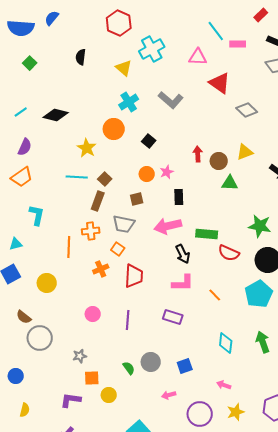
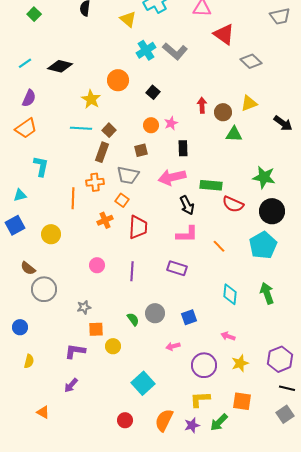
cyan cross: (129, 102) -> (146, 50), moved

